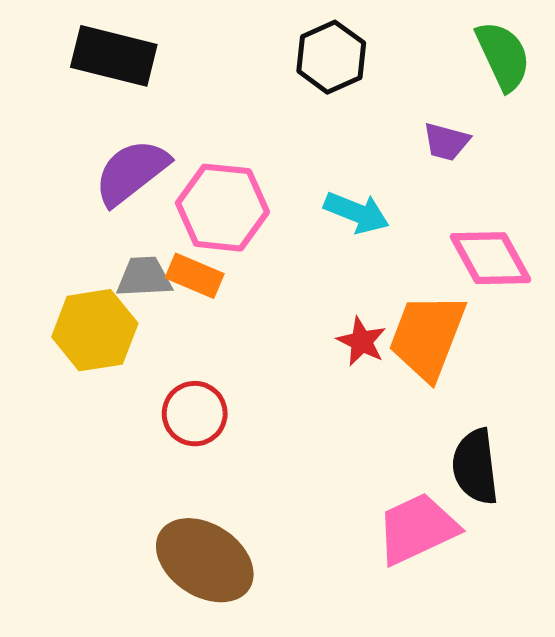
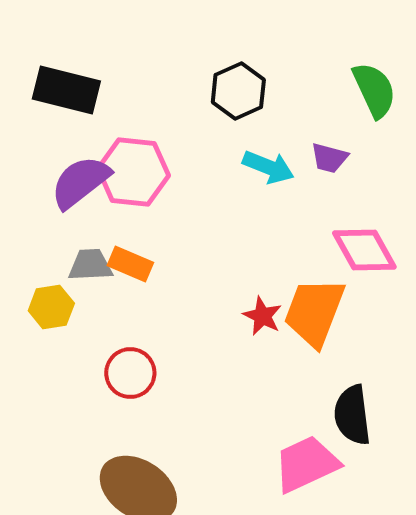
pink hexagon: (222, 208) -> (133, 172), moved
cyan arrow: (356, 213) -> (268, 167), moved
yellow hexagon: (95, 330) -> (51, 307), size x0.7

